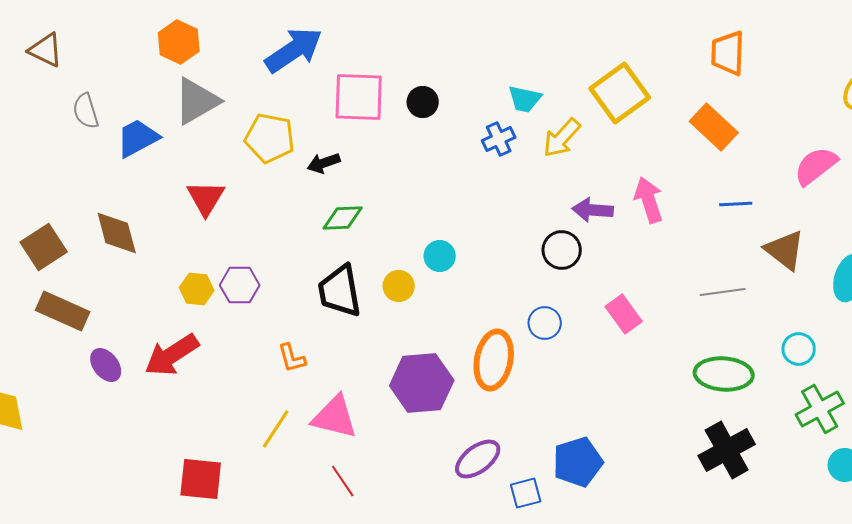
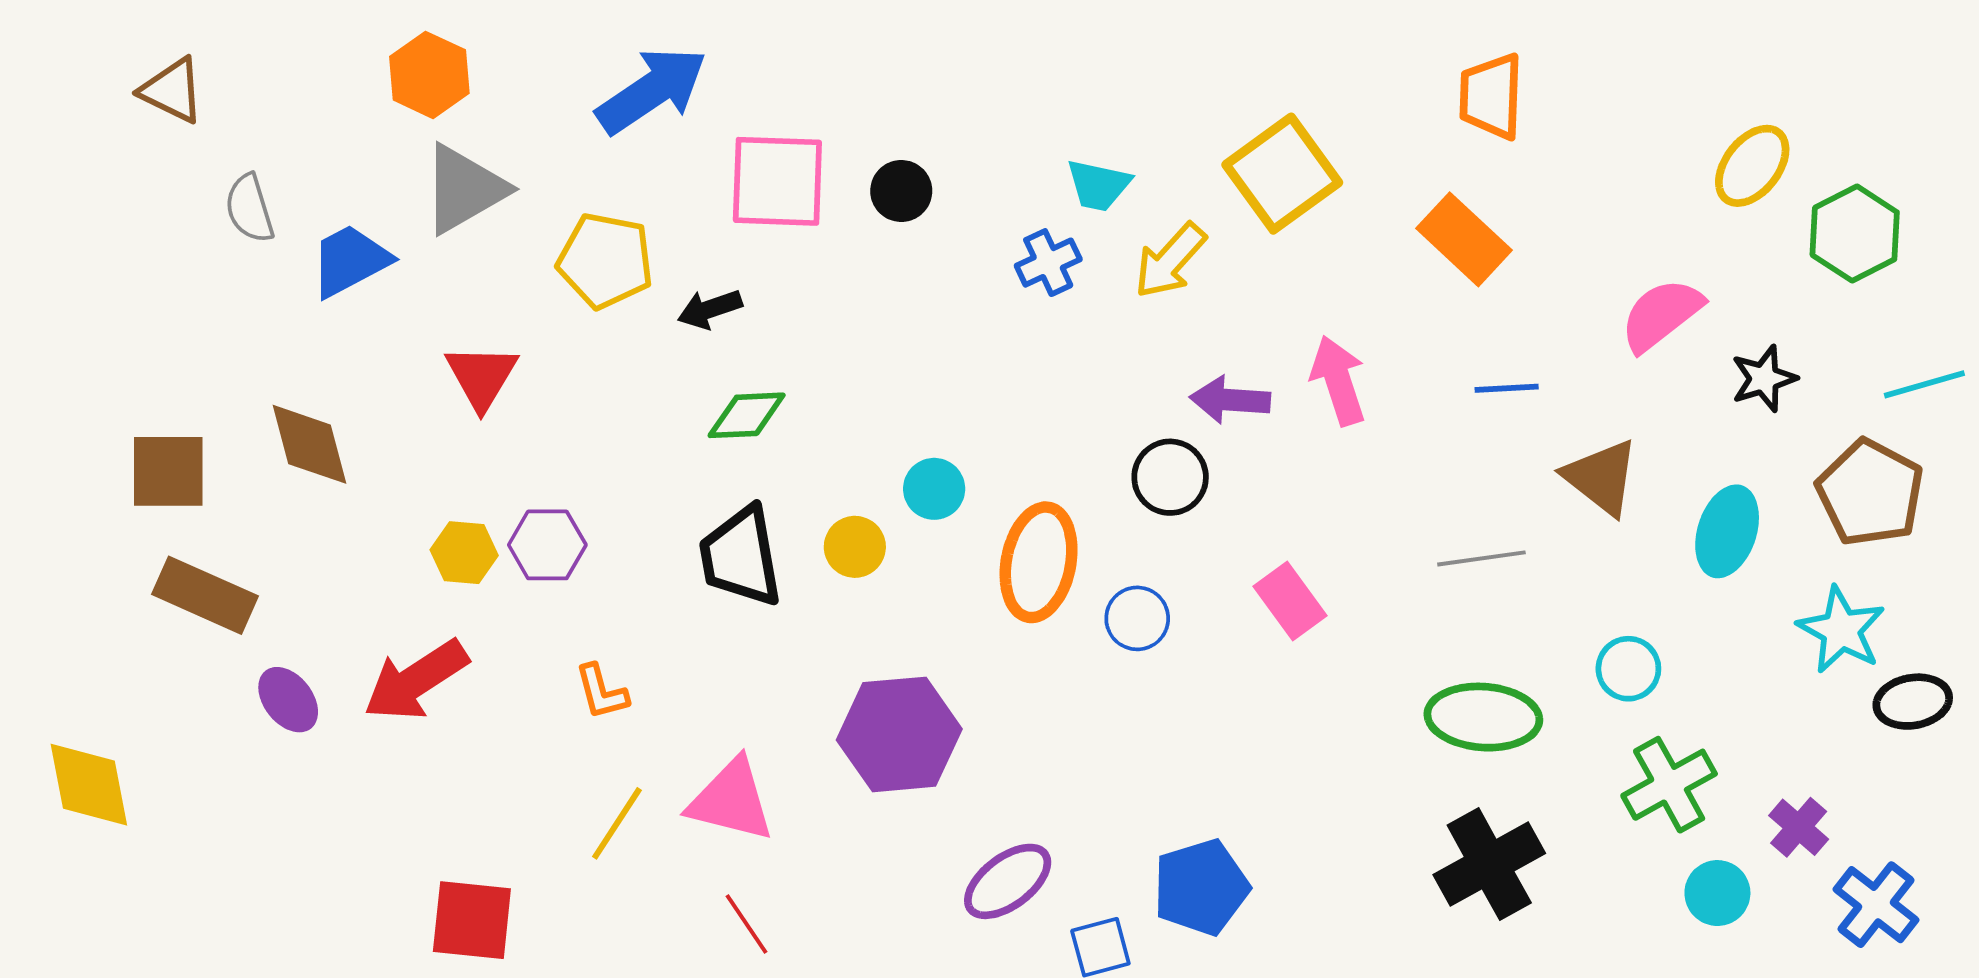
brown square: (44, 247) -> (168, 471), turned 33
orange L-shape: (292, 358) -> (601, 692), moved
orange ellipse: (494, 360) -> (1039, 562), moved

